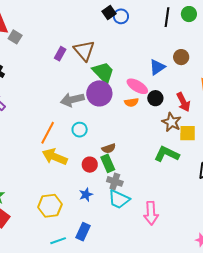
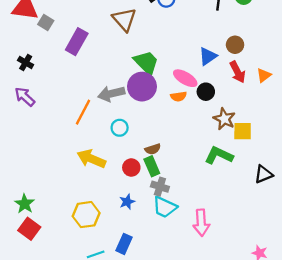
brown triangle: (84, 51) -> (124, 20), moved
purple rectangle: (60, 54) -> (77, 42), moved, size x1.6
red arrow: (183, 102) -> (238, 72), moved
orange line: (48, 133) -> (83, 112), moved

